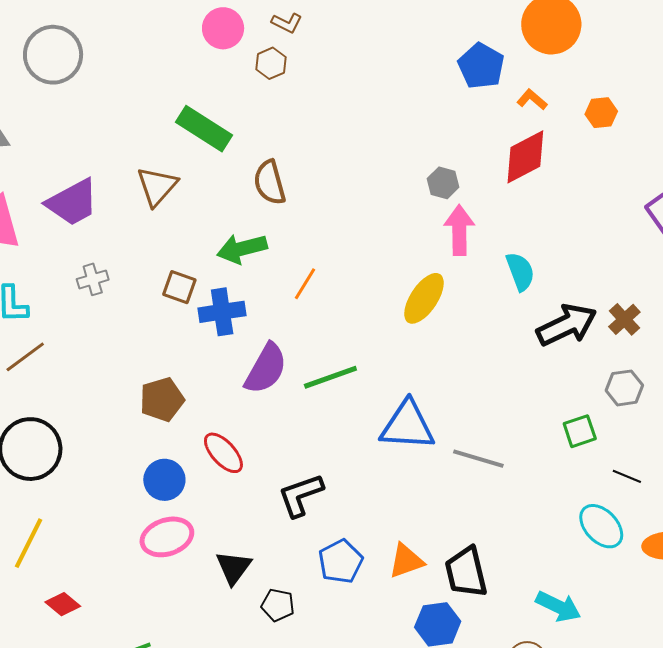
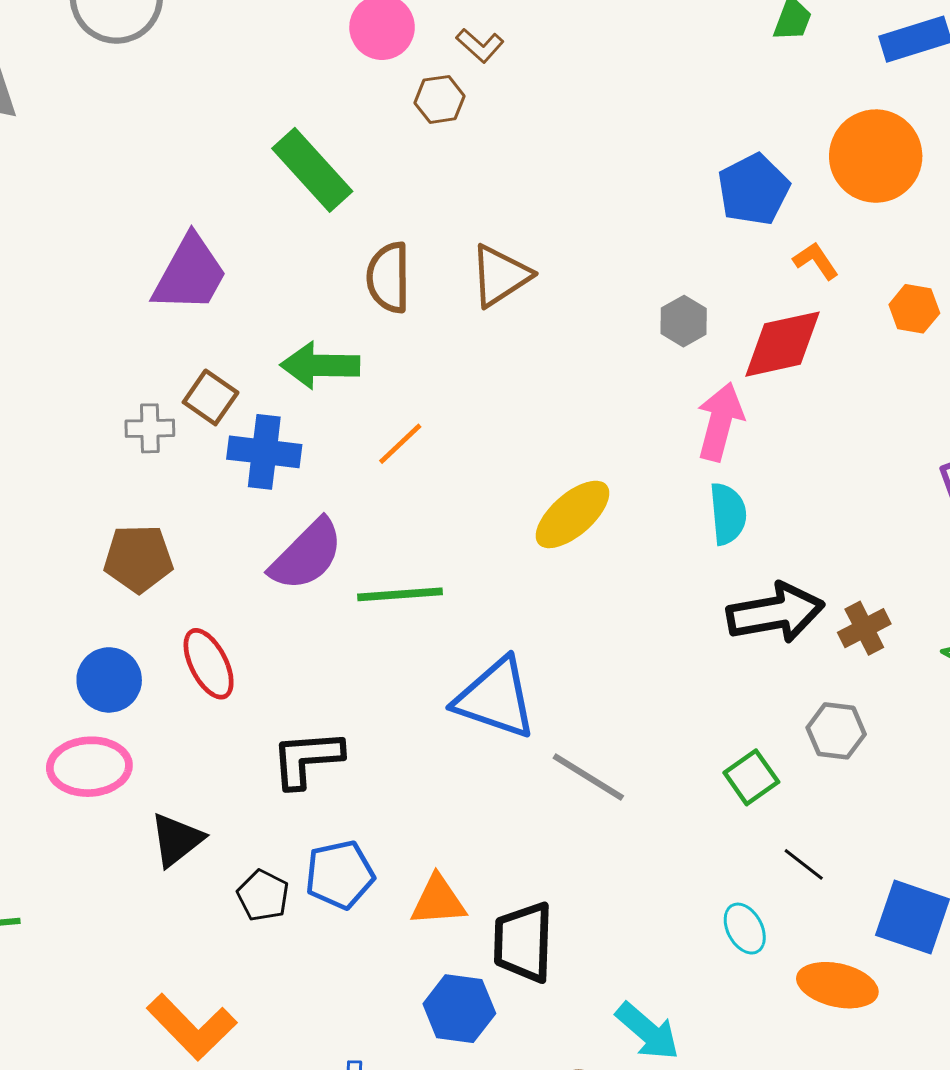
gray hexagon: (443, 183) -> (684, 321), moved
brown triangle: (157, 186) -> (500, 276), moved
purple trapezoid: (72, 202) -> (190, 274), moved, turned -48
pink arrow: (459, 230) -> (720, 422), moved
gray cross: (93, 279) -> (150, 428), moved
green square: (580, 431) -> (751, 777), turned -32
cyan ellipse: (601, 526) -> (745, 929), size x0.7
black pentagon: (278, 605) -> (263, 896), moved

